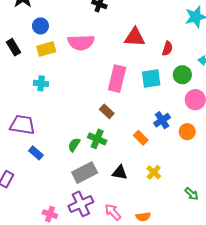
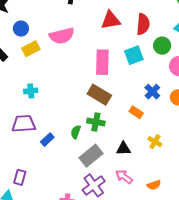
red semicircle: (167, 49) -> (143, 24), size x1.5
cyan cross: (41, 83) -> (31, 91), moved
brown rectangle: (107, 111) -> (99, 95), size x1.6
blue rectangle: (36, 153) -> (47, 140), moved, turned -72
pink arrow: (113, 212) -> (124, 177), moved

